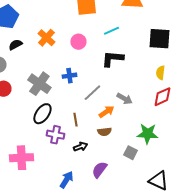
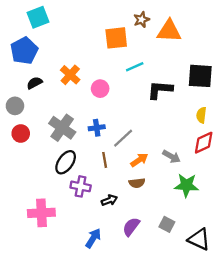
cyan line: (111, 31) -> (135, 67), moved
pink circle: (78, 42) -> (100, 89), moved
black L-shape: (112, 59) -> (160, 90), moved
blue cross: (69, 76) -> (97, 128), moved
gray arrow: (124, 99) -> (171, 156), moved
brown line: (75, 120) -> (105, 160), moved
gray square: (130, 153) -> (167, 224), moved

